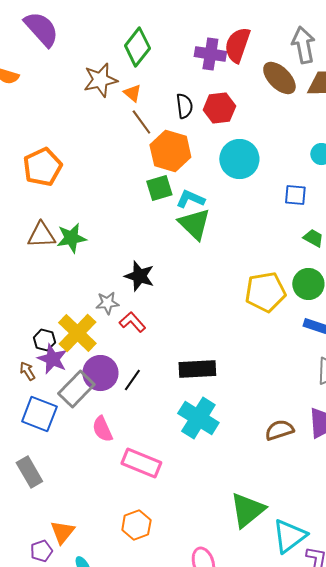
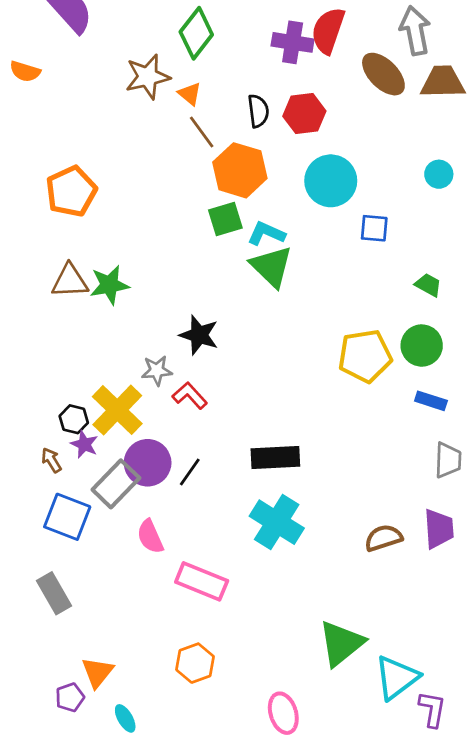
blue square: (295, 195) -> (374, 228), moved
purple star: (52, 359) -> (84, 444), size x0.7

